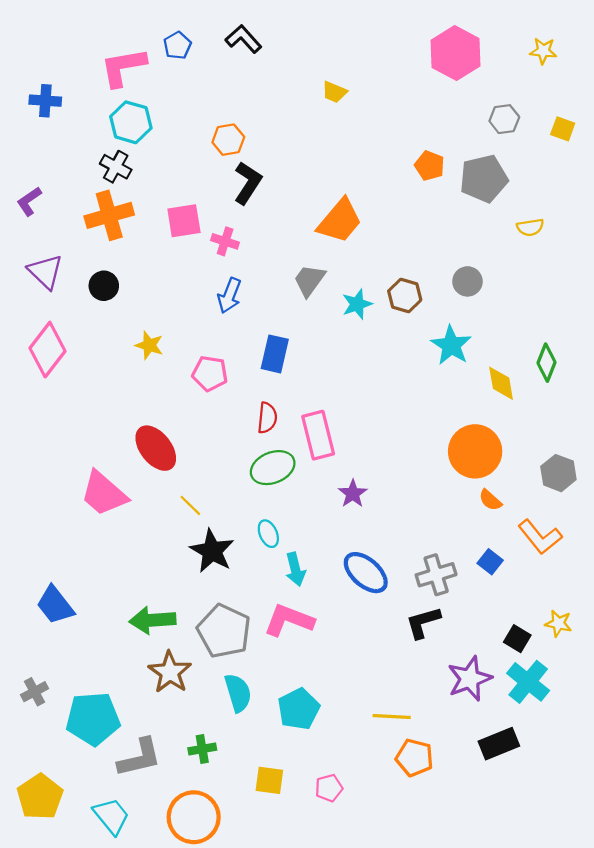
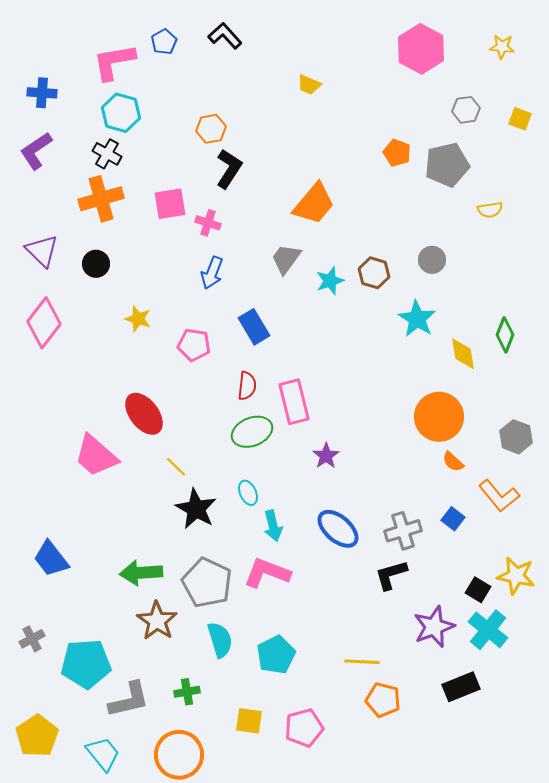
purple L-shape: (29, 201) -> (36, 151), moved, size x1.4
blue rectangle: (275, 354) -> (254, 327), turned -44
yellow star: (558, 623) -> (516, 576), size x1.5
pink pentagon: (329, 788) -> (304, 728), size x1.5

